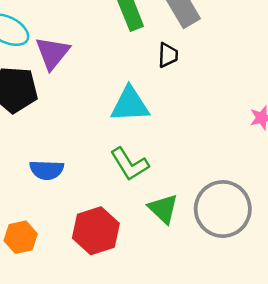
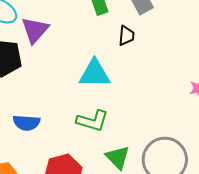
green L-shape: (130, 164) -> (92, 121), turned -44

